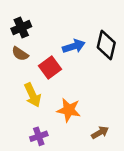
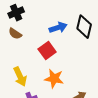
red square: (50, 68) -> (47, 51), moved
yellow arrow: (33, 95) -> (20, 77), moved

